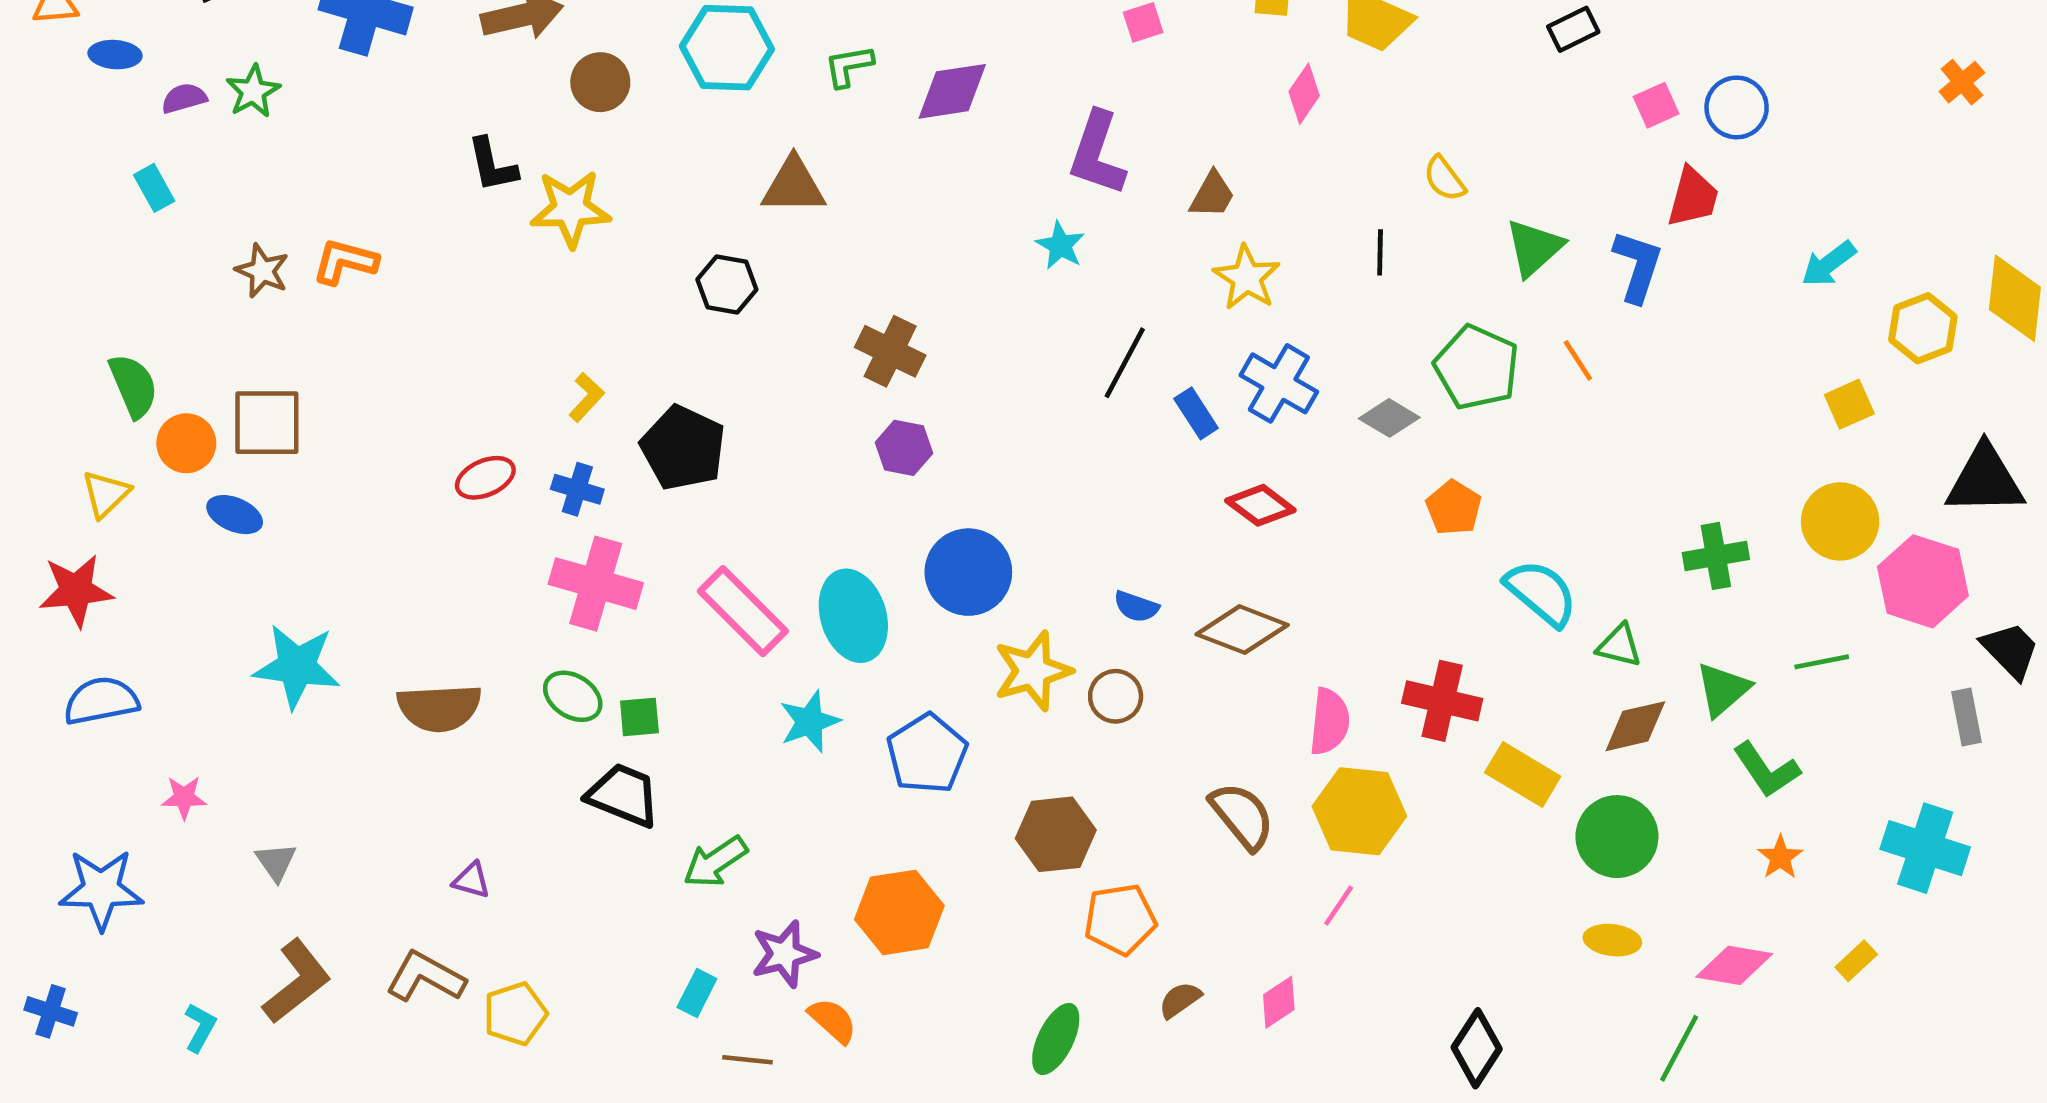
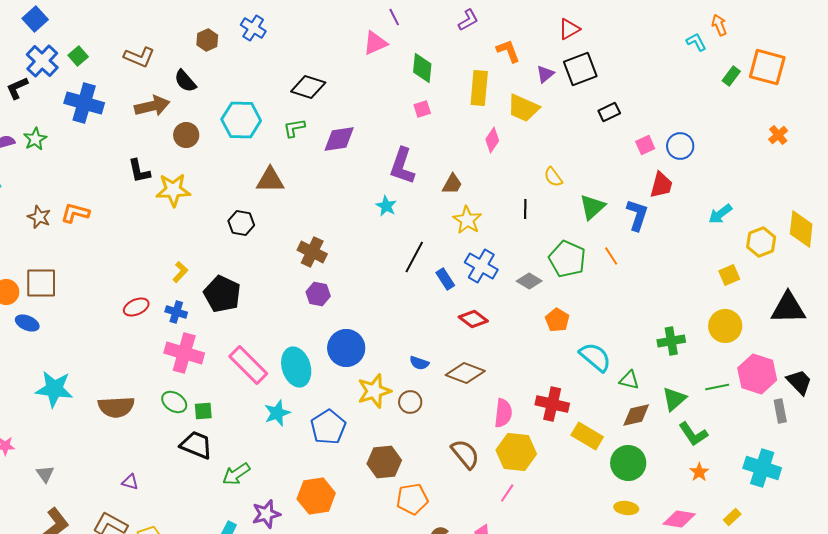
pink hexagon: (1923, 581) -> (757, 374), moved

